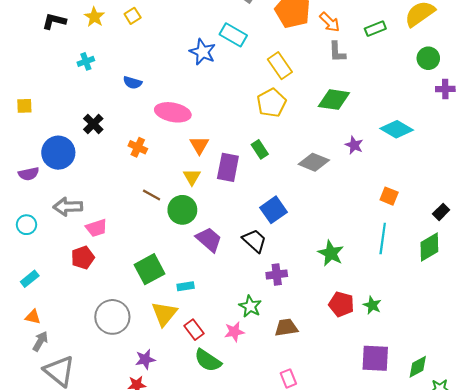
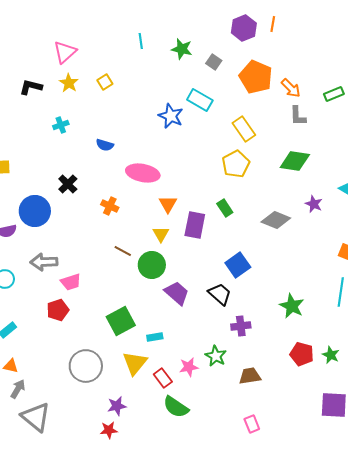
pink star: (234, 332) -> (189, 367), moved

